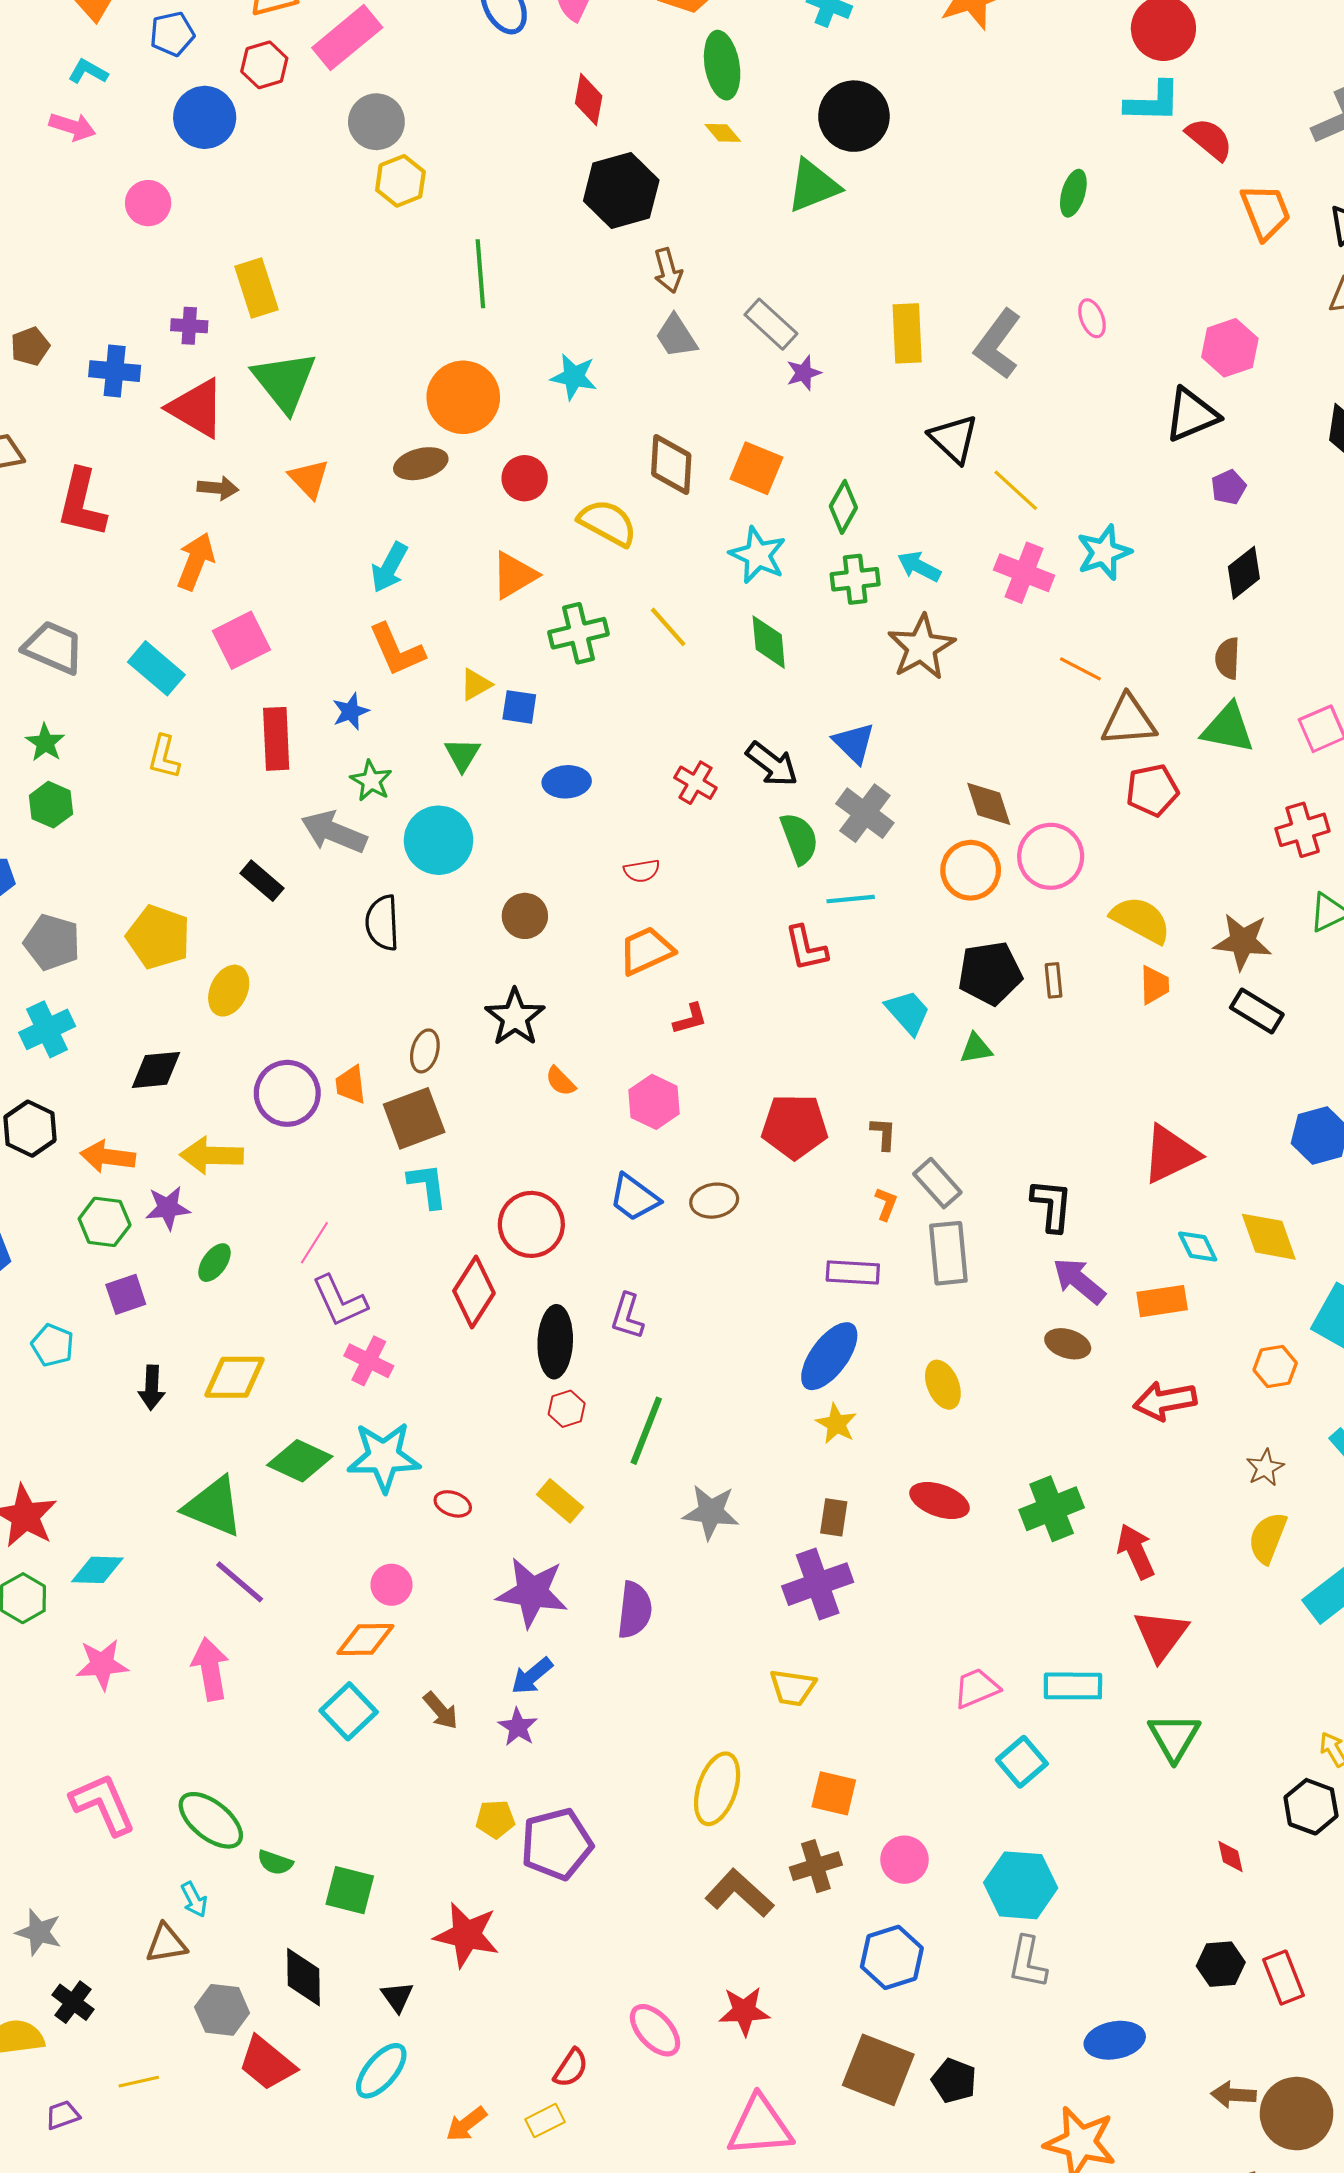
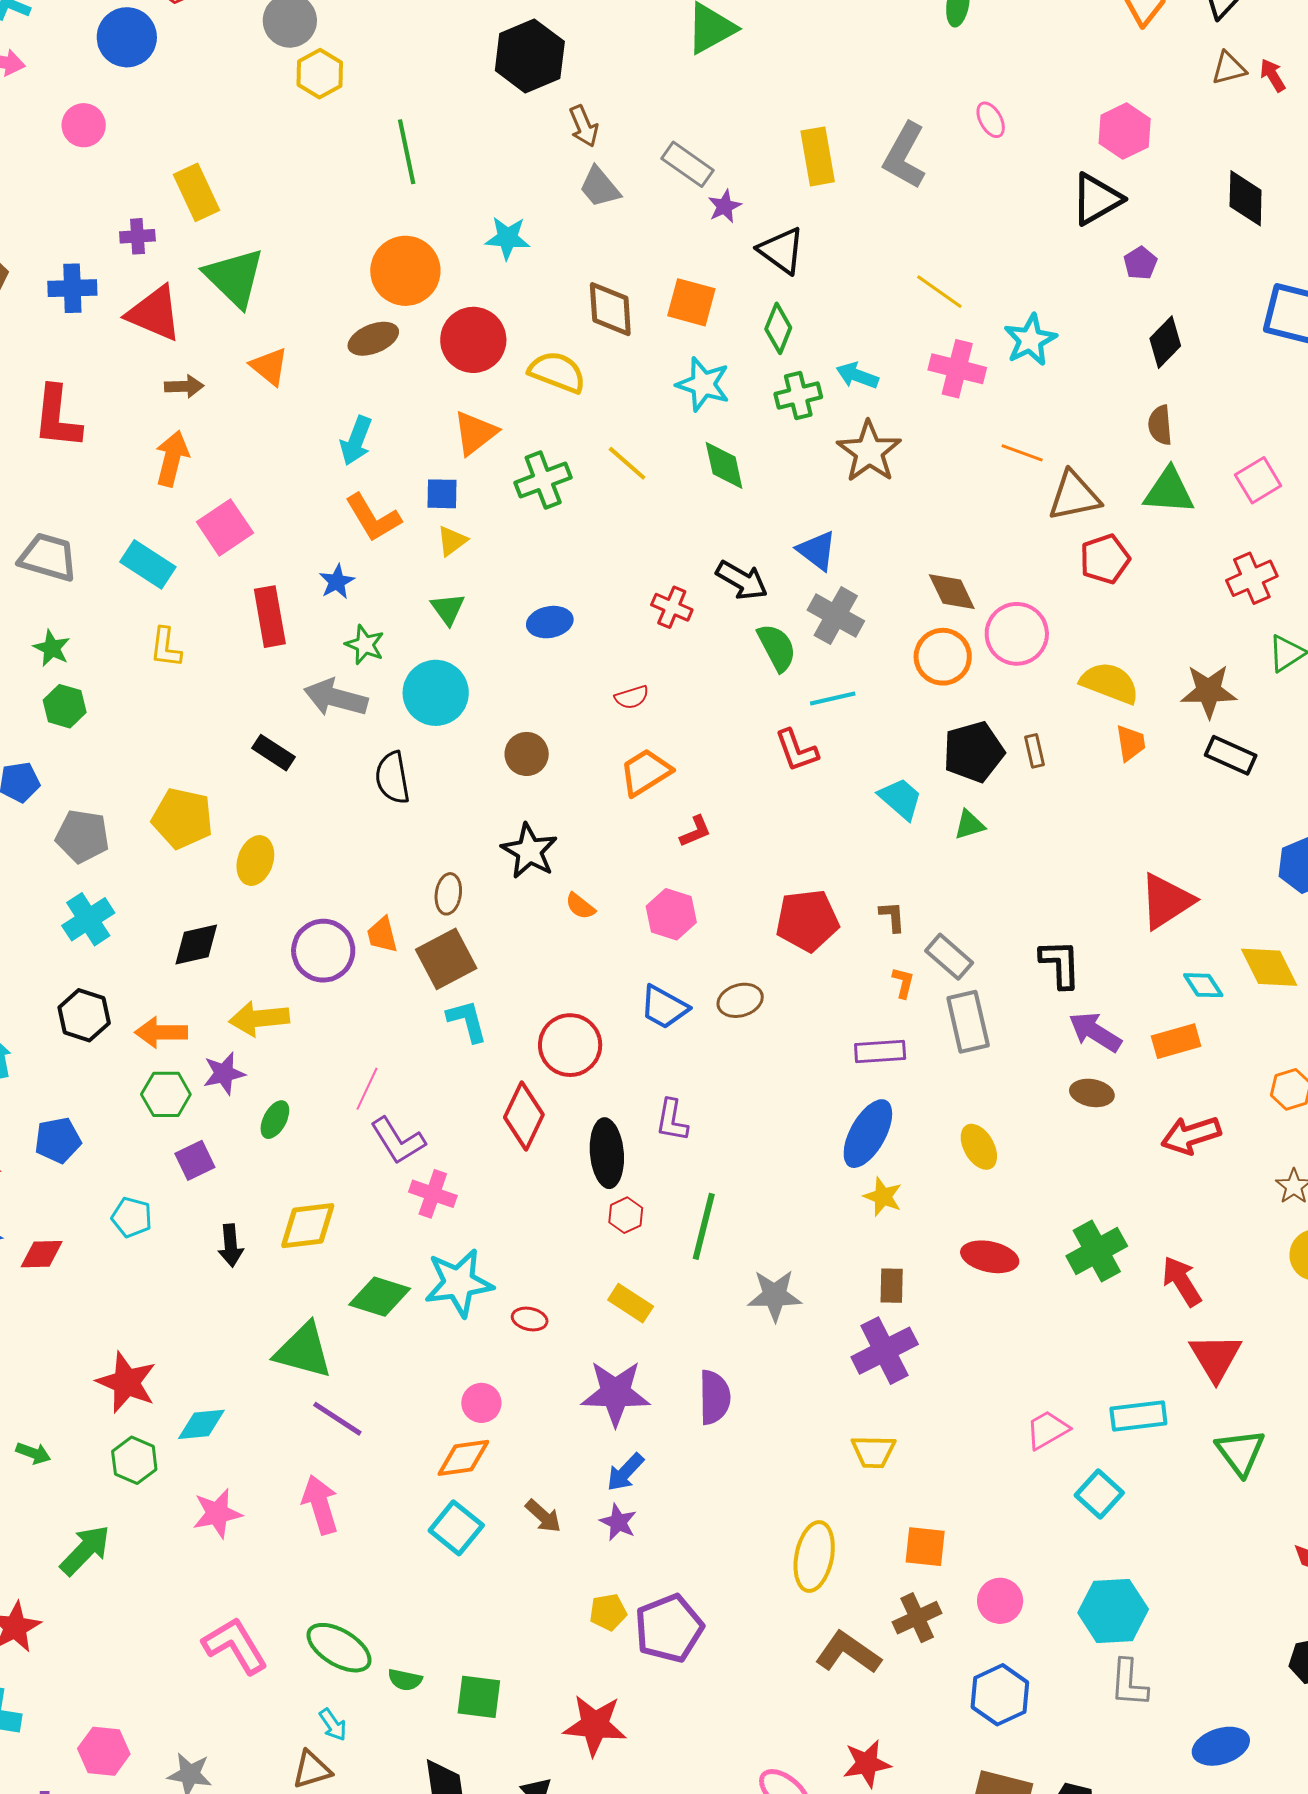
black triangle: (954, 439) -> (781, 250), moved
red circle: (525, 478) -> (473, 340), size x1.5
blue square: (519, 707) -> (442, 494), moved

